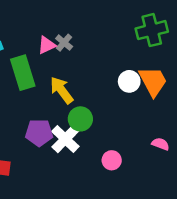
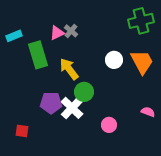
white circle: (129, 81) -> (114, 60), moved

